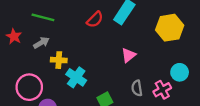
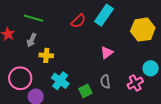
gray arrow: (41, 43) -> (32, 40), turned 144
cyan cross: (76, 77) -> (60, 81), moved
gray semicircle: (137, 88) -> (105, 82), moved

